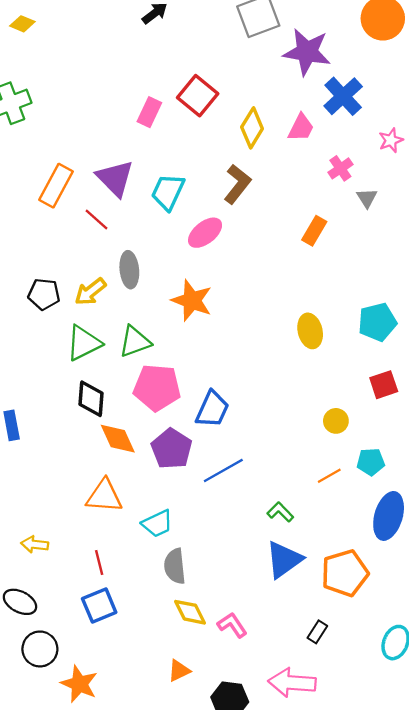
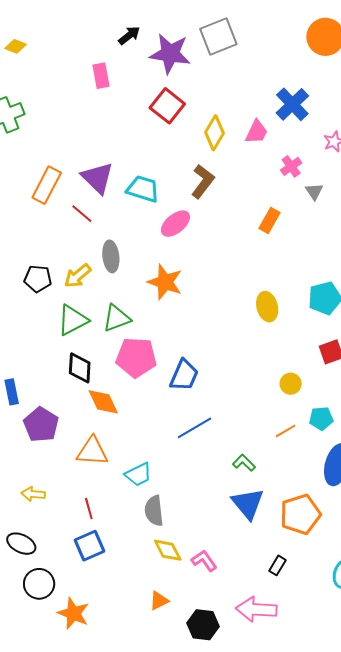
purple star: (307, 52) -> (170, 54), moved
pink rectangle: (149, 112) -> (101, 76), moved, turned -35
cyan trapezoid: (168, 192) -> (143, 189), turned 84
purple pentagon: (172, 449) -> (41, 425), moved
blue triangle: (284, 560) -> (248, 504), turned -33

